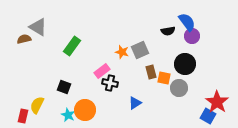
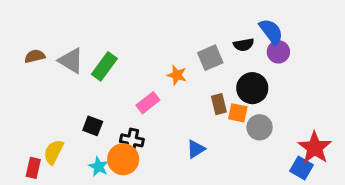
gray triangle: (38, 27) -> (71, 61), moved
gray square: (140, 50) -> (210, 58), moved
black circle: (185, 64) -> (252, 88), moved
black cross: (110, 83) -> (132, 140), moved

